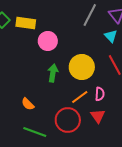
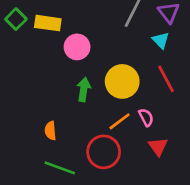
pink semicircle: (100, 94) -> (146, 117), turned -32
orange semicircle: (28, 104) -> (50, 131), turned 40
red triangle: (98, 116) -> (158, 147), moved

